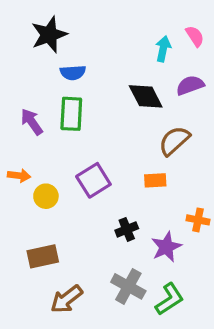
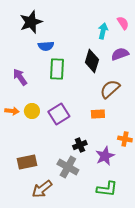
black diamond: (146, 96) -> (92, 61), turned 45
green rectangle: (71, 114) -> (57, 69), moved
yellow circle: (46, 196) -> (32, 111), moved
gray cross: (128, 286) -> (68, 167), moved
green L-shape: (169, 299) -> (107, 189), turned 40

